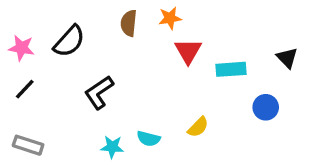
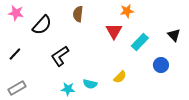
orange star: (170, 18) -> (127, 11), moved
pink star: (21, 48) -> (16, 13), moved
cyan rectangle: (231, 69) -> (140, 42), turned -42
gray rectangle: (28, 145) -> (17, 88), turned -48

